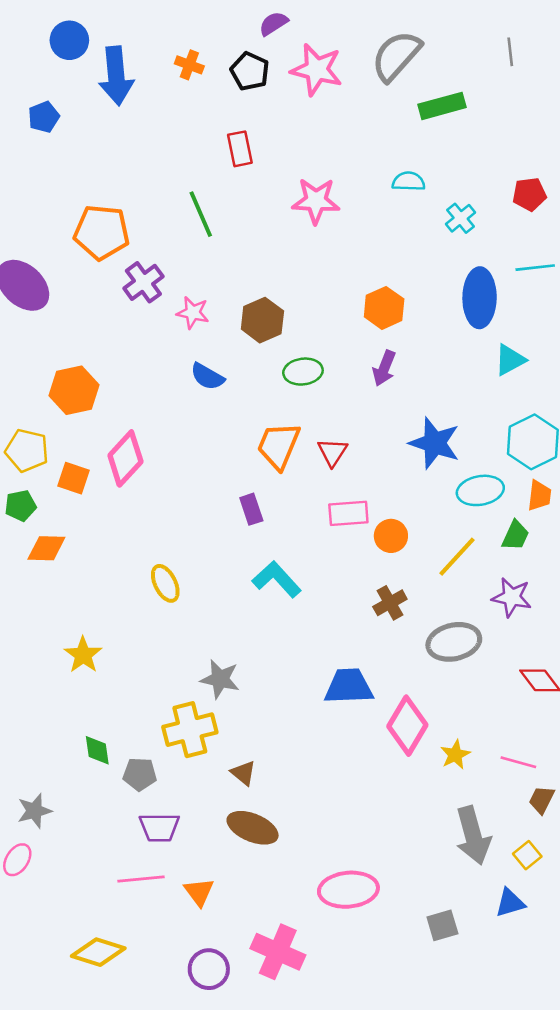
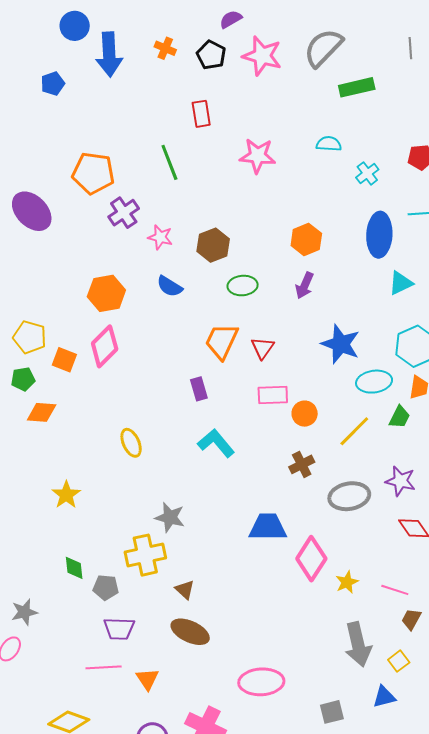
orange hexagon: (74, 390) -> (106, 293), moved
purple star: (512, 597) -> (400, 481), moved

